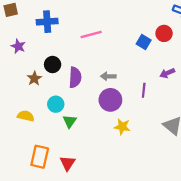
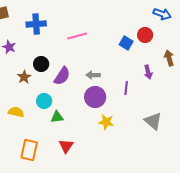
purple arrow: (167, 73) -> (148, 72), turned -80
purple semicircle: (75, 77) -> (62, 76), turned 30
green triangle: (70, 121) -> (57, 117), turned 48
red triangle: (68, 163) -> (66, 146), moved

